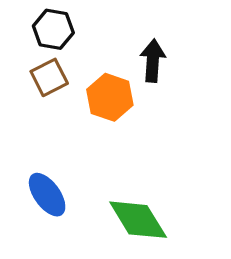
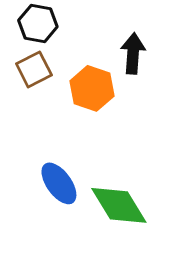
blue ellipse: (47, 195) -> (59, 183), moved

